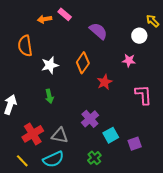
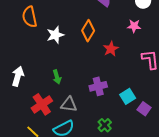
green arrow: (49, 96) -> (57, 77), moved
purple cross: (90, 119) -> (98, 86), turned 30
cyan square: (111, 135) -> (128, 96), moved
purple square: (135, 144) -> (144, 109), turned -32

